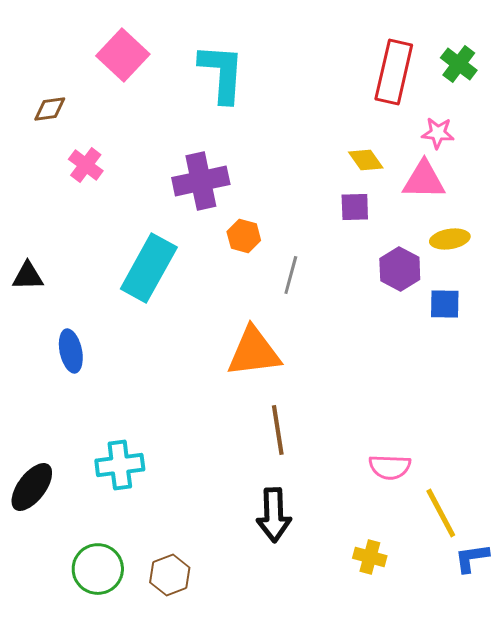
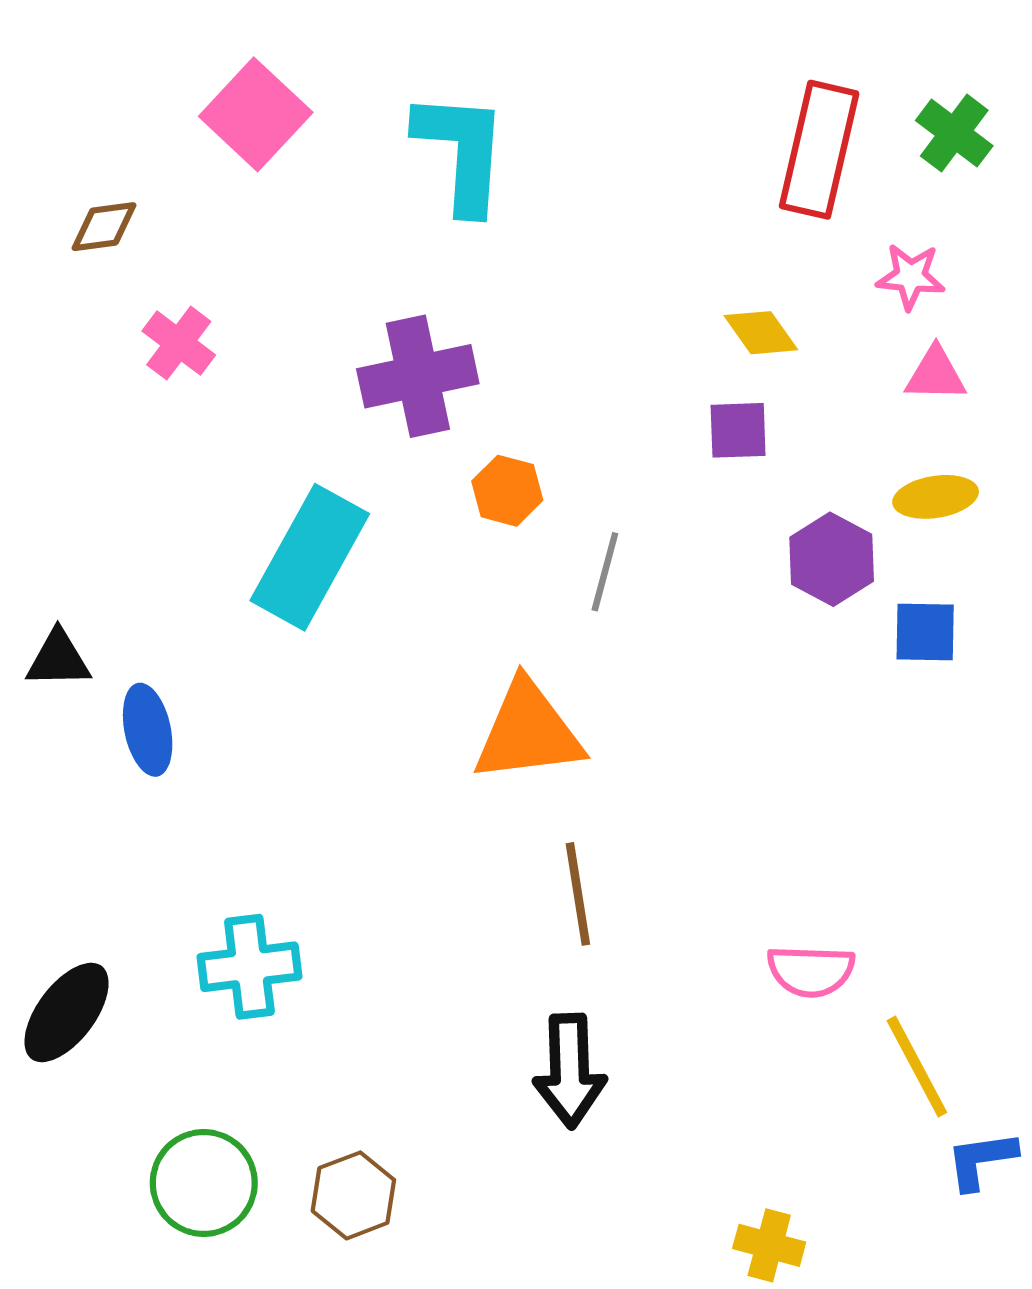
pink triangle: (424, 180) -> (936, 374), moved, size x0.7
black triangle: (28, 276) -> (58, 659), moved
yellow cross: (370, 557) -> (769, 1245), moved

